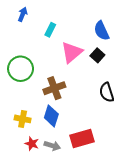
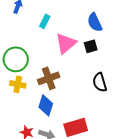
black square: (97, 55) -> (91, 46), turned 32
yellow cross: (23, 119) -> (18, 84), moved

